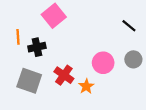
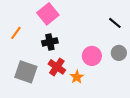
orange line: (18, 37) -> (16, 33), turned 40
black cross: (37, 47) -> (50, 42), moved

